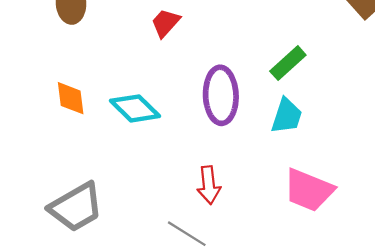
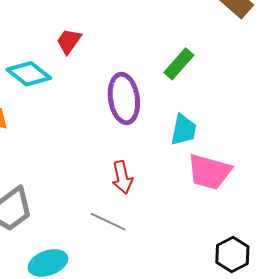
cyan diamond: (135, 108) -> (29, 74), moved
cyan trapezoid: (287, 116) -> (184, 130), moved

